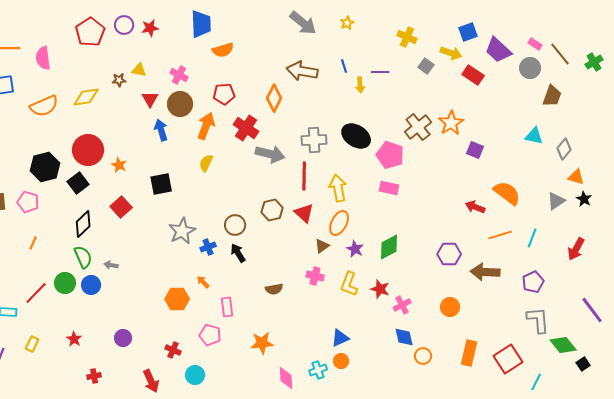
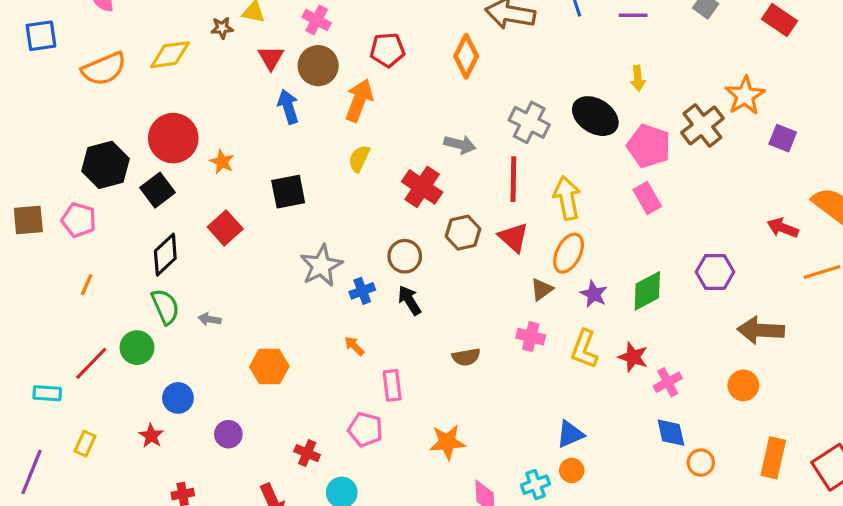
yellow arrow: (360, 85) -> (638, 78), moved
brown cross: (418, 127) -> (702, 126), moved
red cross: (246, 128) -> (422, 187), moved
gray cross: (314, 140) -> (529, 122), turned 30
gray arrow: (270, 154) -> (460, 144), size x0.7
pink rectangle: (389, 188) -> (647, 198), turned 48
purple hexagon: (449, 254) -> (715, 272), moved
brown arrow: (485, 272) -> (761, 330), moved
blue circle: (91, 285) -> (178, 398), moved
orange hexagon: (177, 299) -> (269, 366), moved

